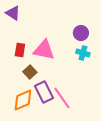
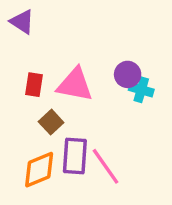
purple circle: (81, 33) -> (128, 74), moved
purple rectangle: (44, 92) -> (75, 156), turned 30

